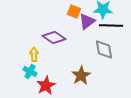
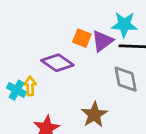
orange square: (74, 11) -> (82, 38), moved
cyan cross: (30, 71) -> (16, 90), moved

